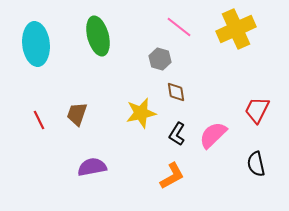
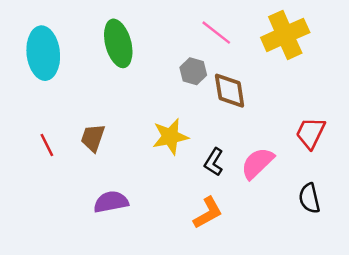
brown diamond: (176, 92) -> (230, 91), moved, size x1.5

